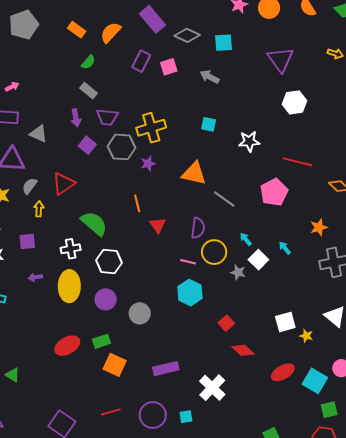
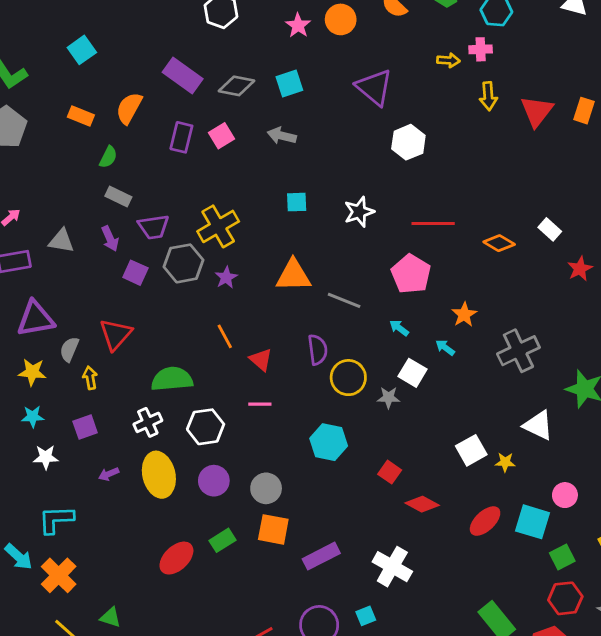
gray triangle: (39, 134) -> (61, 241), moved
green semicircle: (94, 223) -> (172, 379), turned -32
orange star: (319, 227) -> (464, 315), moved
cyan arrow: (246, 239) -> (399, 328), moved
pink line: (188, 262) -> (260, 404), moved
orange square: (115, 365) -> (273, 529), moved

